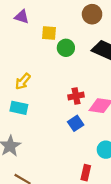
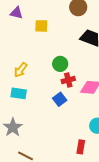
green circle: (66, 48) -> (60, 64), moved
blue square: (76, 123) -> (60, 99), moved

